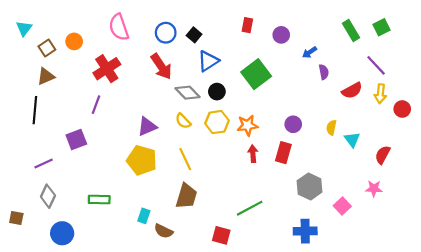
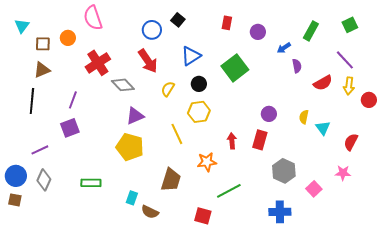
pink semicircle: (119, 27) -> (93, 18), moved
green rectangle: (351, 31) -> (311, 31), moved, turned 60
black square: (194, 35) -> (178, 20), moved
brown square: (47, 48) -> (43, 44), turned 35
gray diamond: (187, 93) -> (123, 85), moved
purple line: (96, 105) -> (73, 100), moved
yellow semicircle: (183, 121) -> (168, 89), moved, turned 77
orange star: (247, 125) -> (207, 162), moved
yellow line: (185, 159) -> (177, 134), moved
blue circle: (62, 233) -> (16, 176), moved

